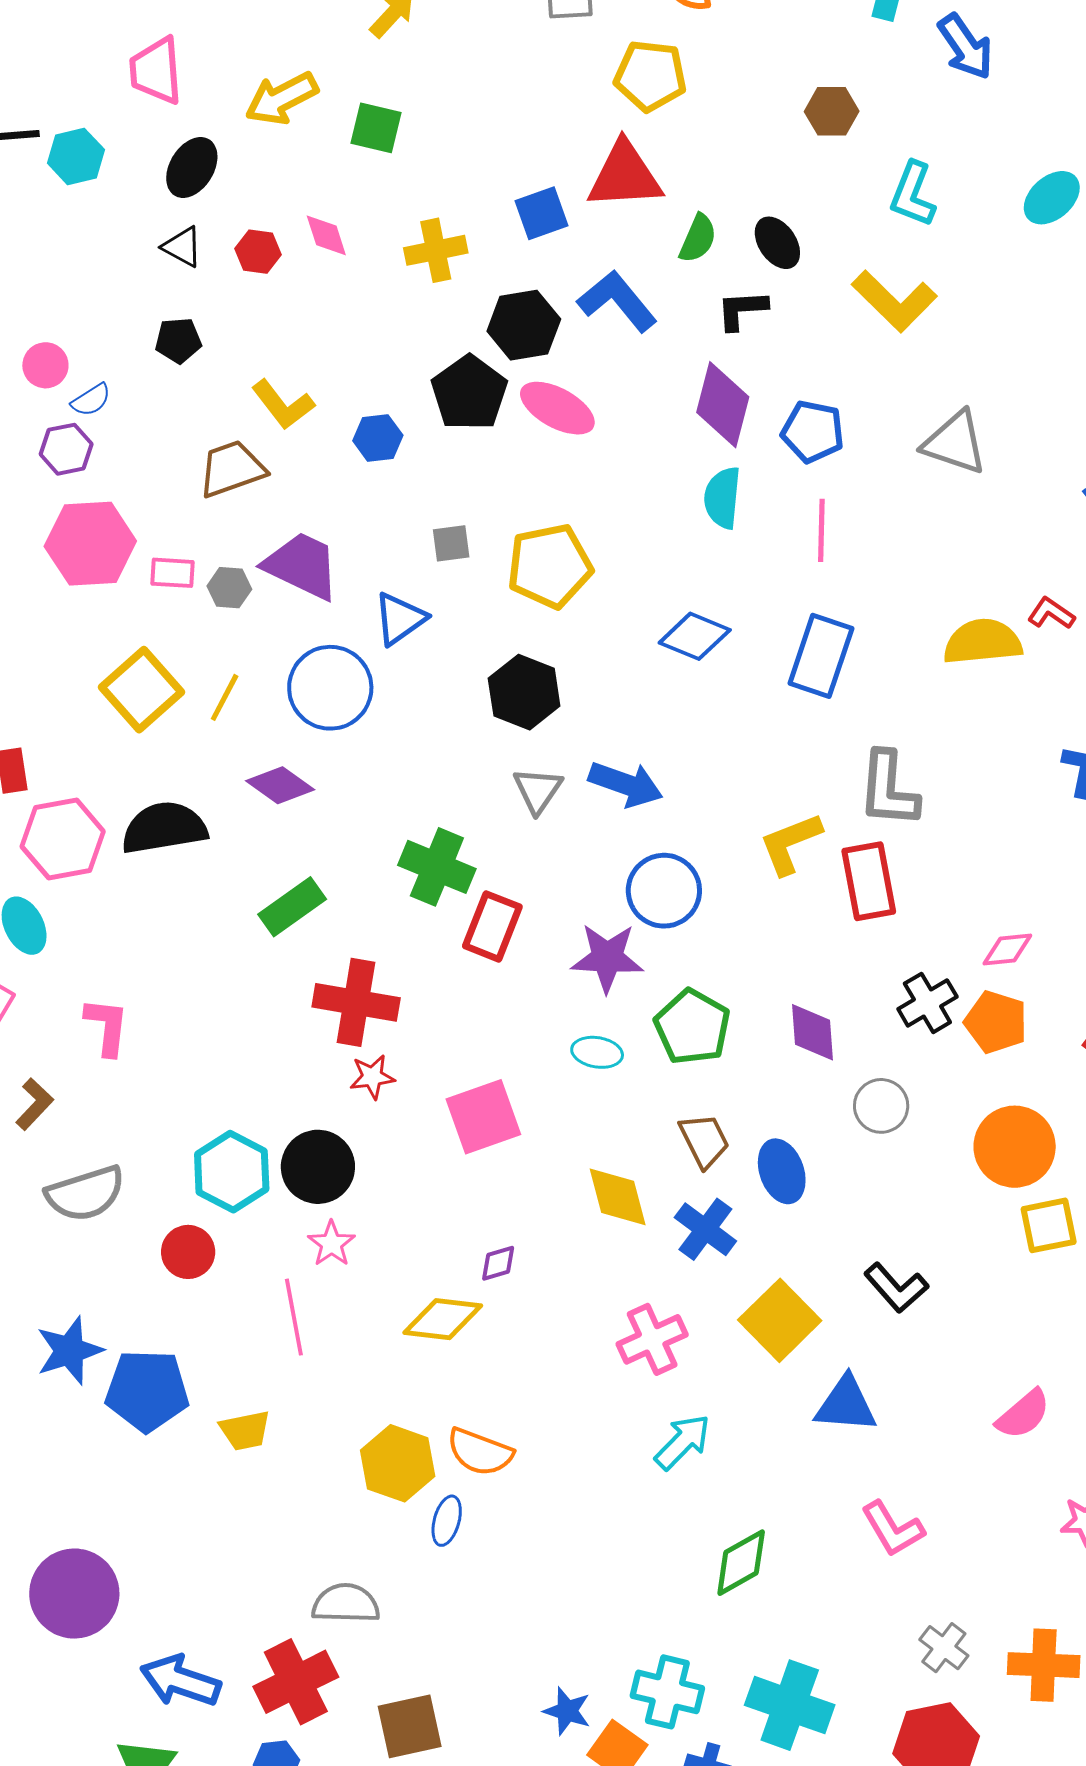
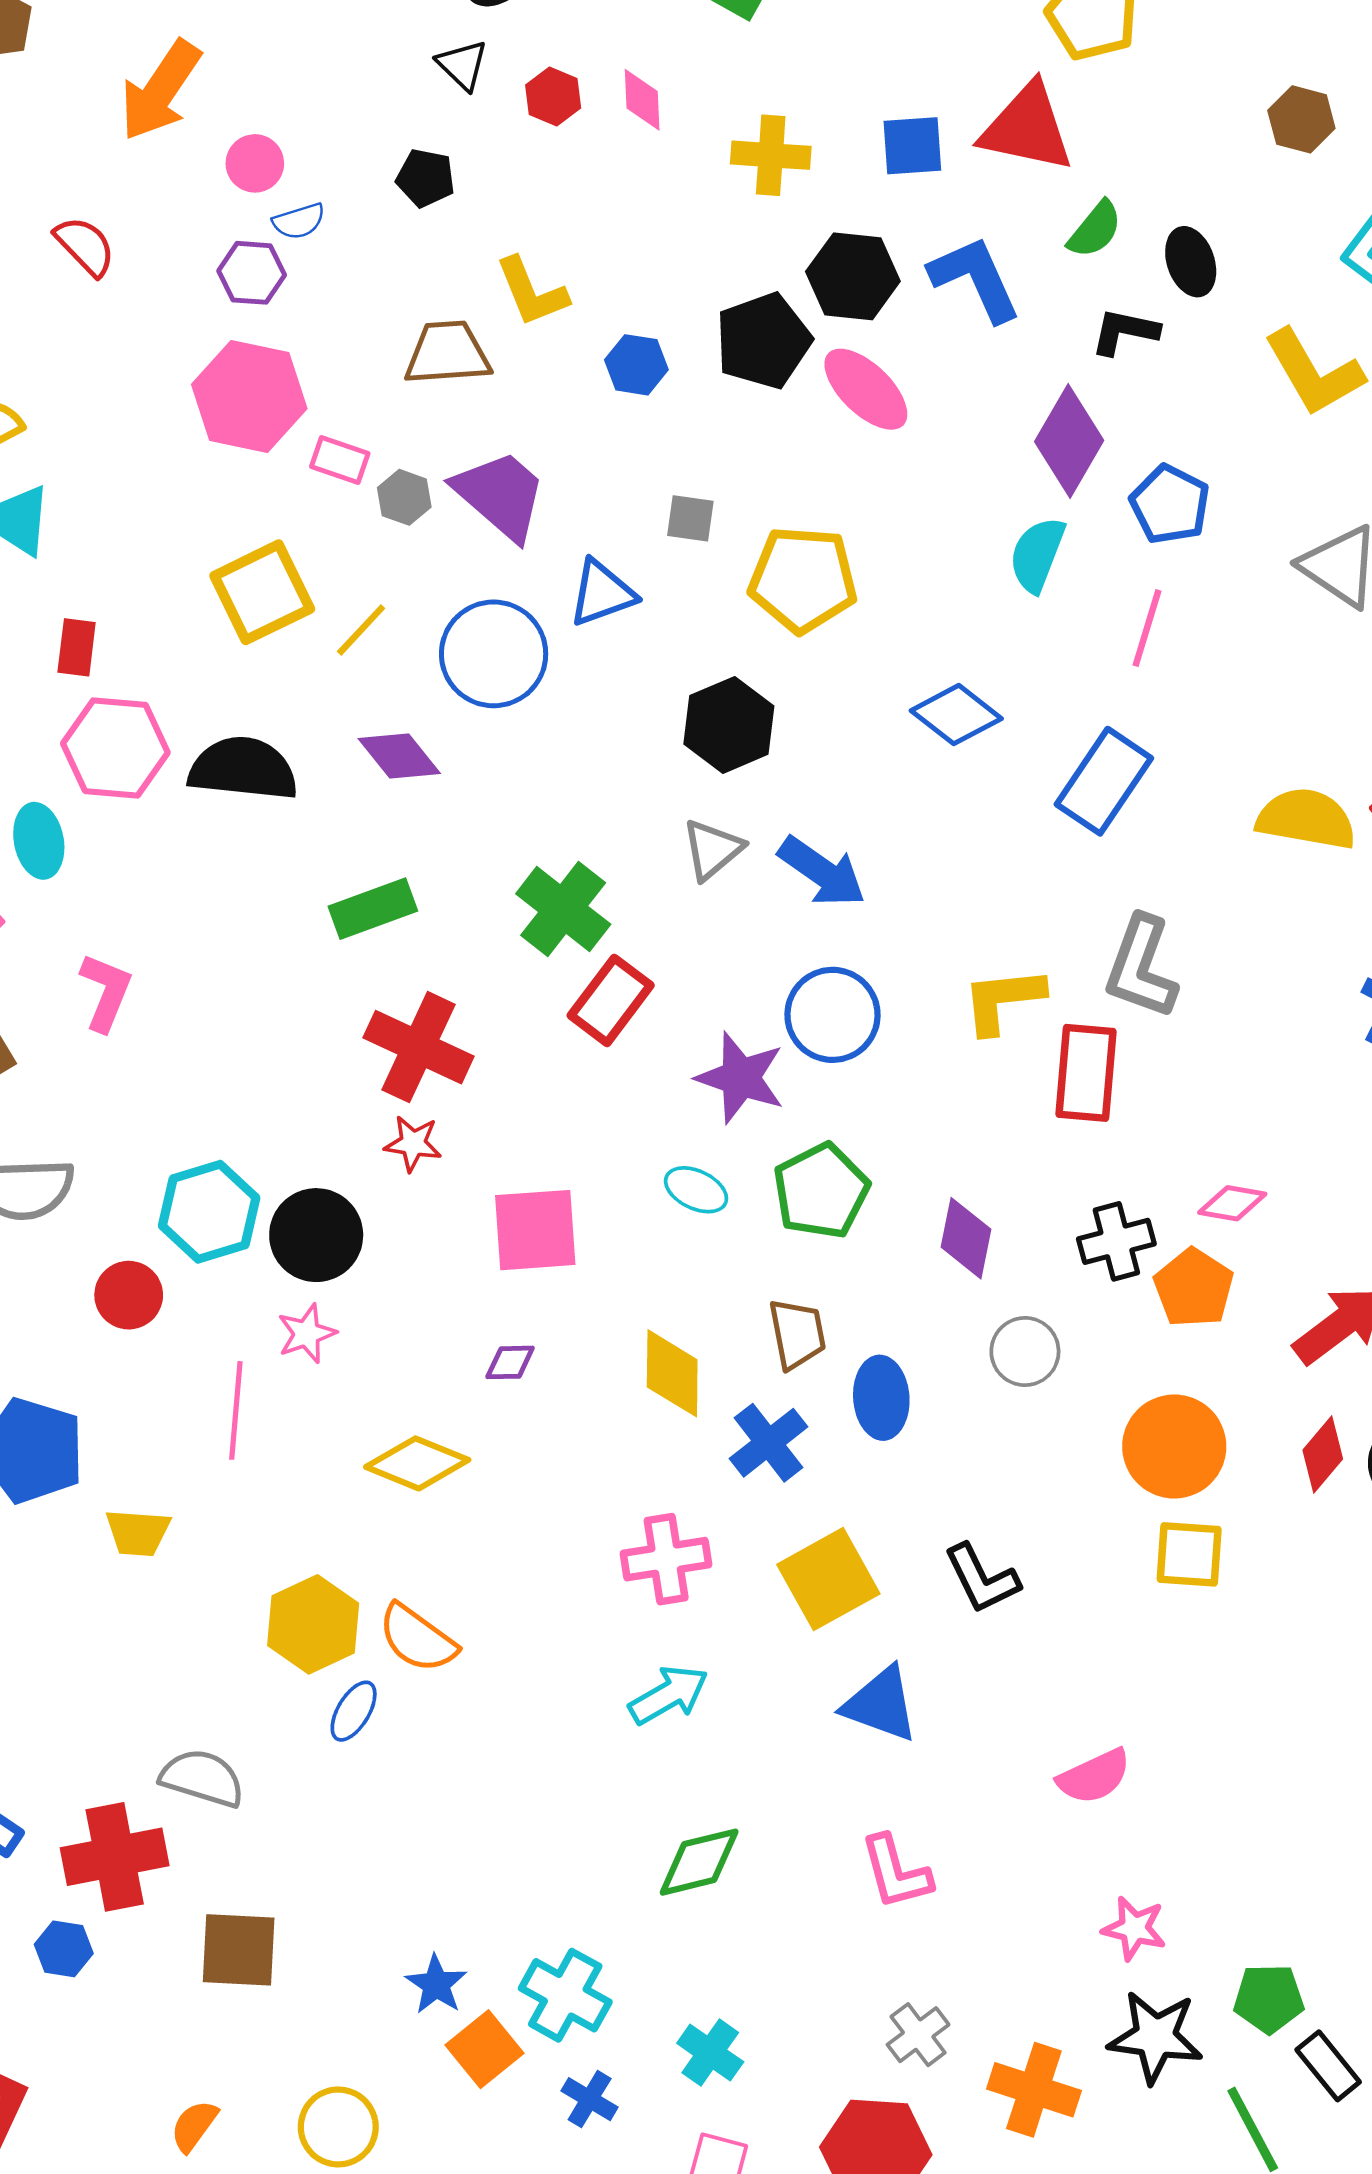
purple diamond: (498, 1263) -> (510, 1362), moved
cyan cross: (790, 1705) -> (710, 2053), size x0.6

